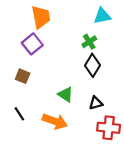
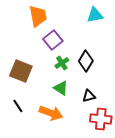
green cross: (89, 42) -> (62, 63), moved
purple square: (32, 44) -> (53, 40), moved
brown square: (23, 76) -> (21, 71), size x1.6

